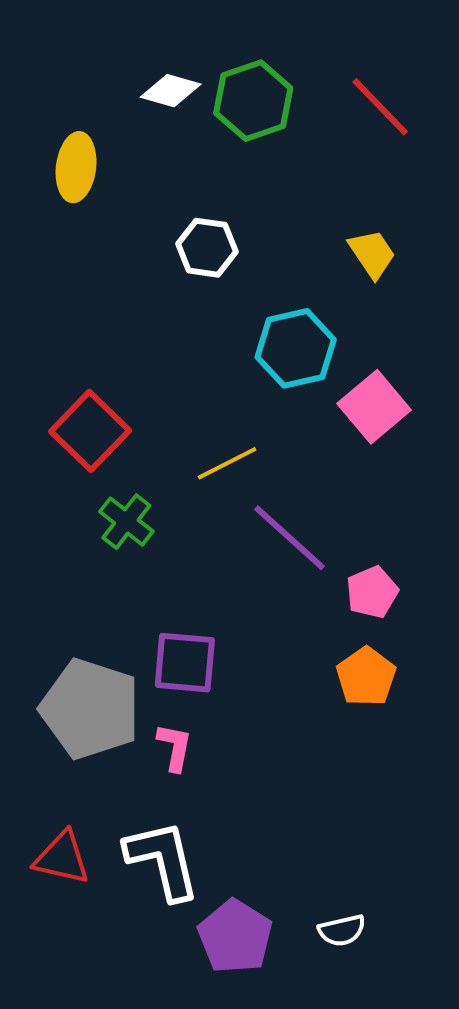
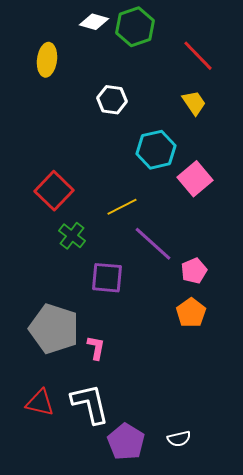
red line: (380, 107) -> (198, 56), moved
purple square: (185, 663) -> (107, 278), moved

